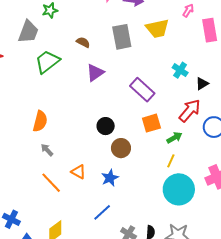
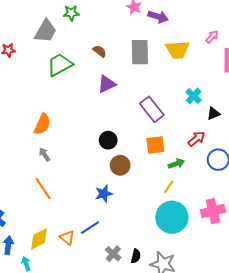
red arrow: (190, 111) -> (196, 139), size x0.7
orange triangle: (78, 172) -> (67, 238), moved

